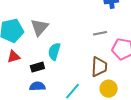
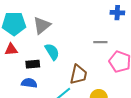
cyan semicircle: (54, 51) -> (52, 52), turned 120
brown trapezoid: (99, 67) -> (78, 74), moved

